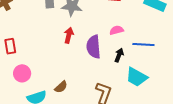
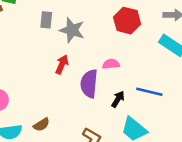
pink semicircle: (116, 30) -> (111, 64), moved

